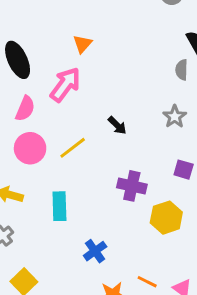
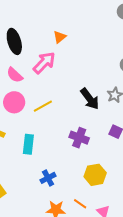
pink semicircle: (25, 108) -> (15, 75), turned 102
black arrow: (117, 125) -> (90, 99), moved, size x1.6
yellow hexagon: (166, 218) -> (95, 175), moved

